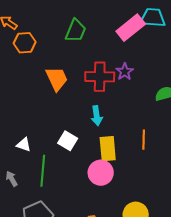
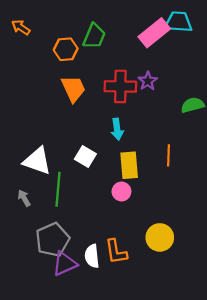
orange hexagon: (25, 43) -> (66, 49), moved
white triangle: (24, 145) -> (37, 161), size x1.8
pink circle: (101, 173) -> (121, 192), size x0.7

